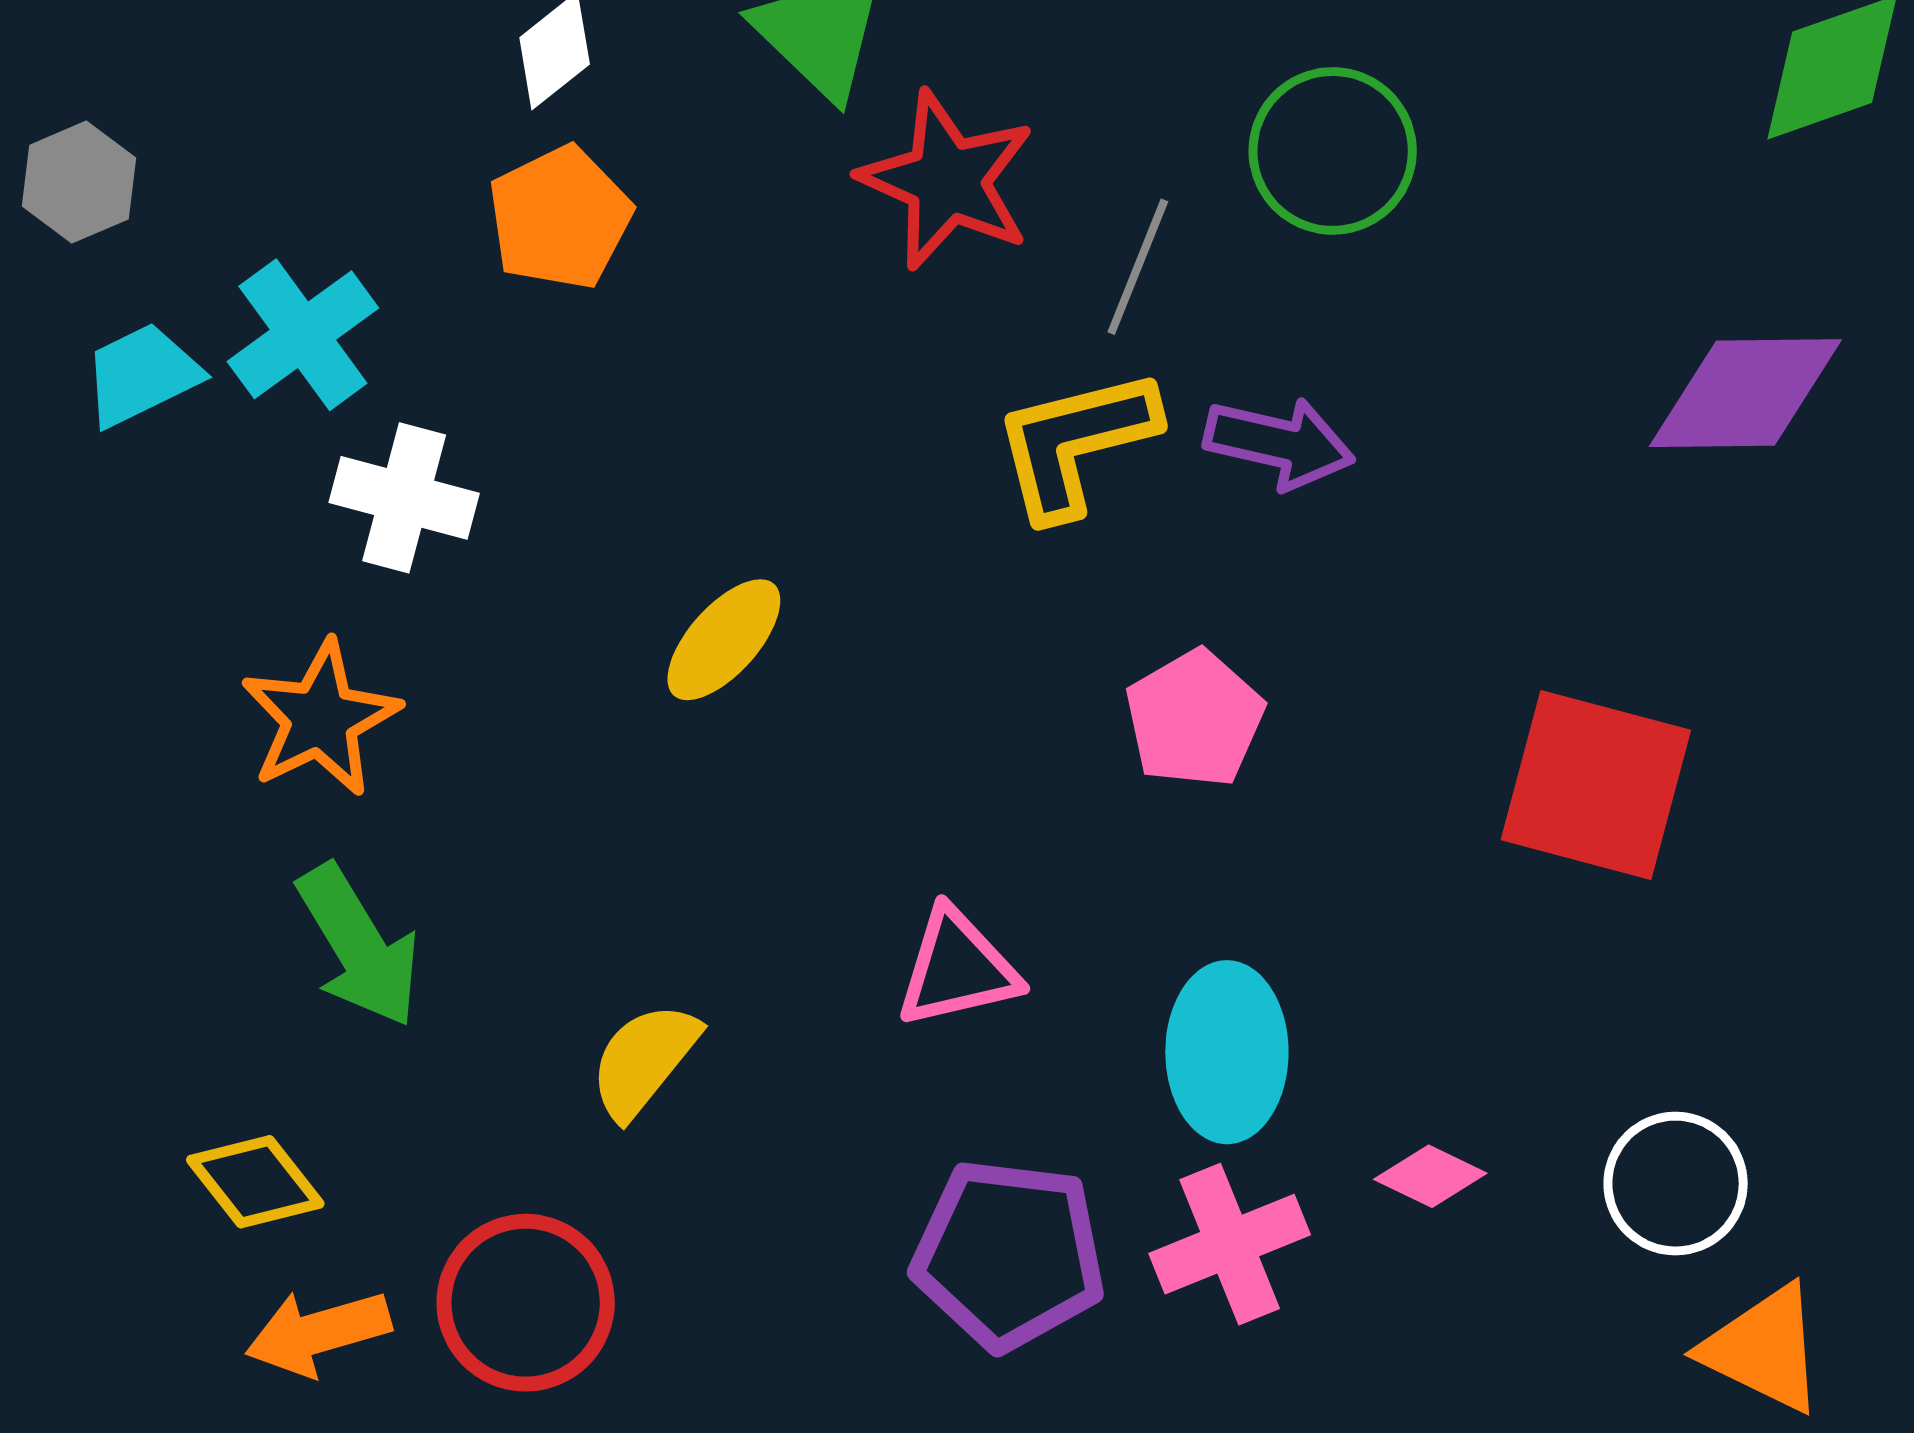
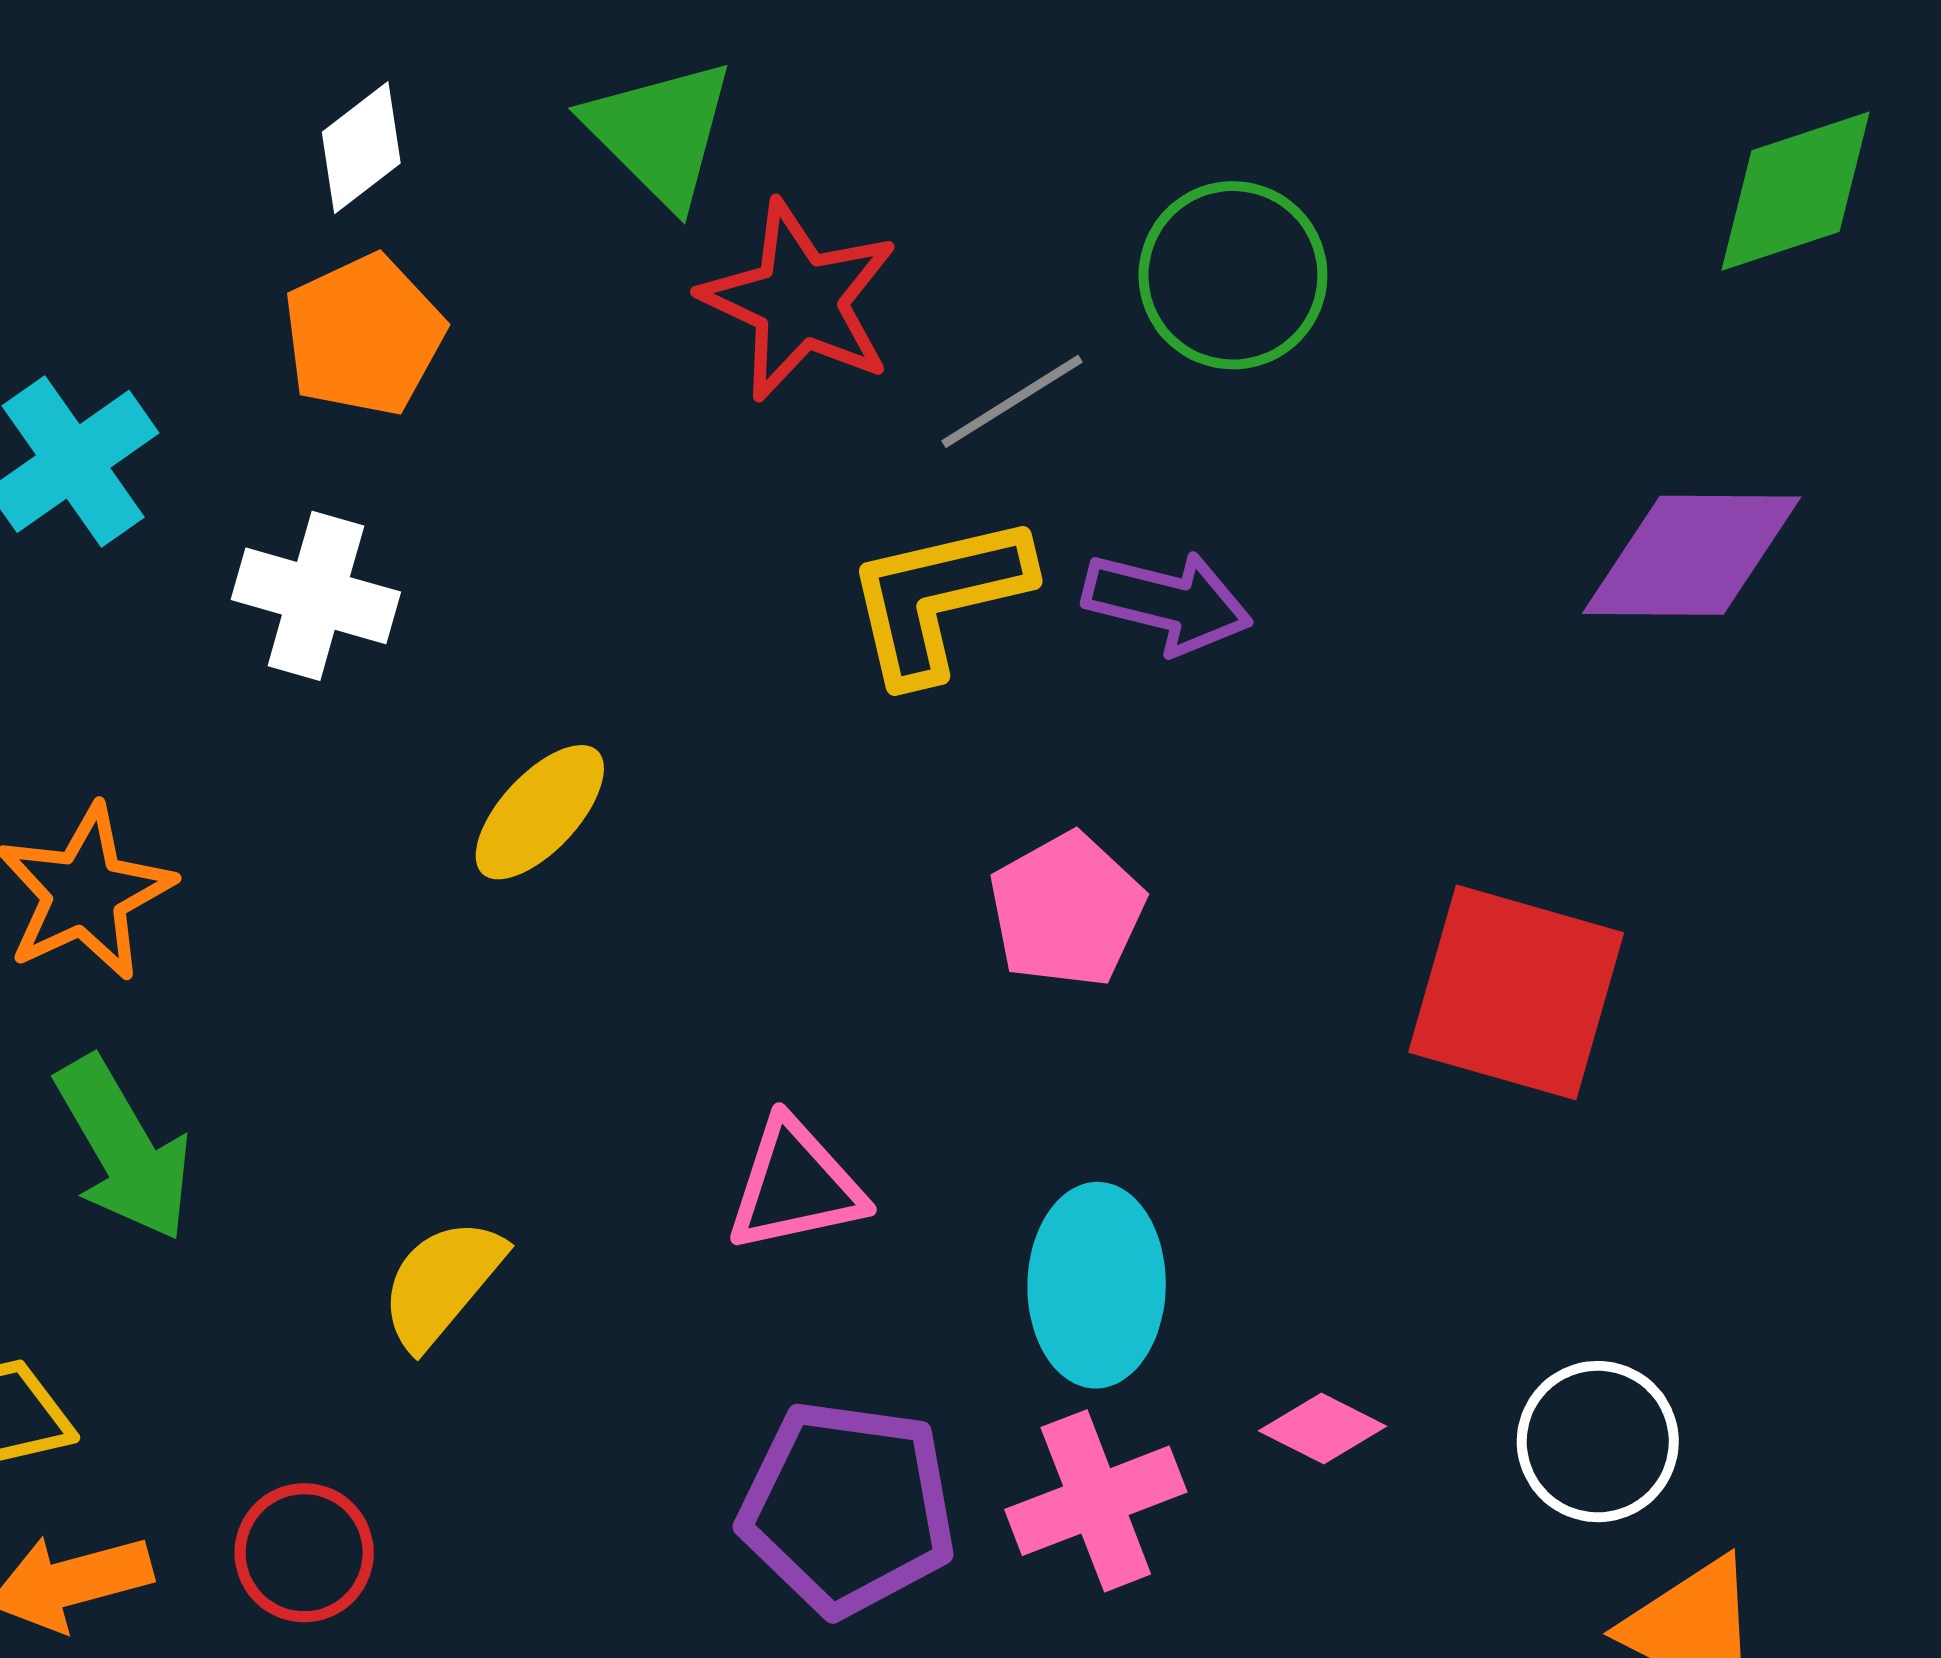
gray line: (1138, 267) -> (1012, 401), turned 35
white cross: (404, 498) -> (316, 596), moved
red circle: (526, 1303) -> (304, 1553), size x0.7

